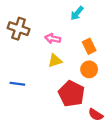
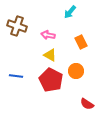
yellow triangle: (55, 61) -> (50, 55), turned 48
orange circle: (89, 69) -> (76, 71), moved
red pentagon: (71, 94) -> (51, 80), moved

